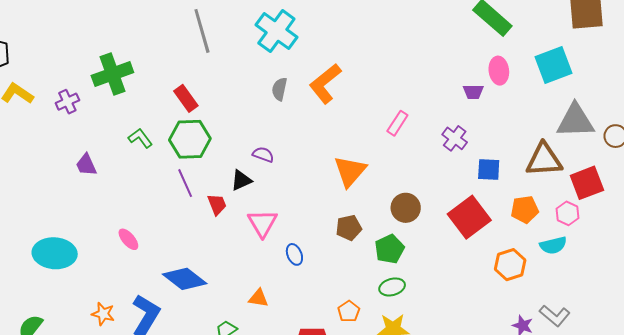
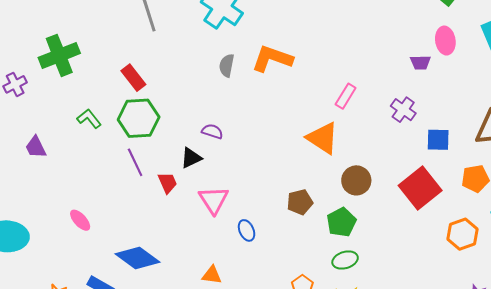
orange L-shape: (325, 84) -> (272, 59), turned 60
orange triangle: (350, 171) -> (323, 138), moved, turned -36

